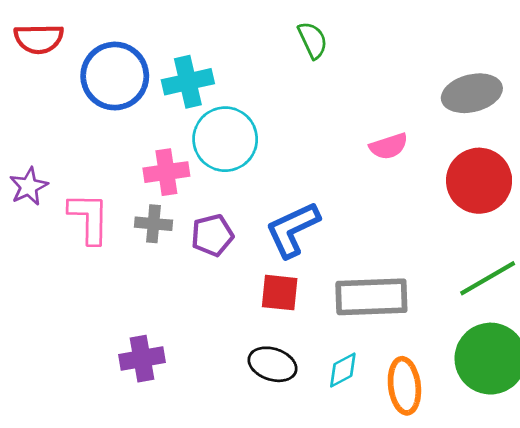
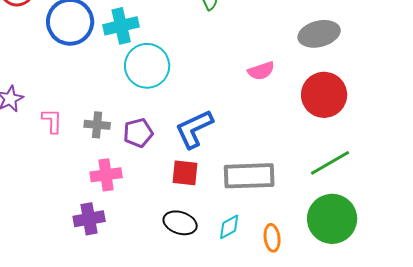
pink cross: (166, 172) -> (106, 175), moved
pink L-shape: (89, 218) -> (52, 121), size x0.7
orange ellipse: (404, 386) -> (272, 238), size x0.7

